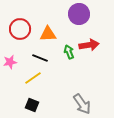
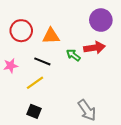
purple circle: (79, 14) -> (101, 20), moved
green arrow: (69, 52) -> (73, 55), turned -32

